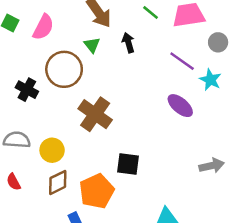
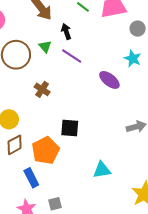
green triangle: (92, 45) -> (45, 47), moved
purple line: (182, 61) -> (72, 56), moved
brown cross: (95, 114) -> (42, 89), size x0.6

